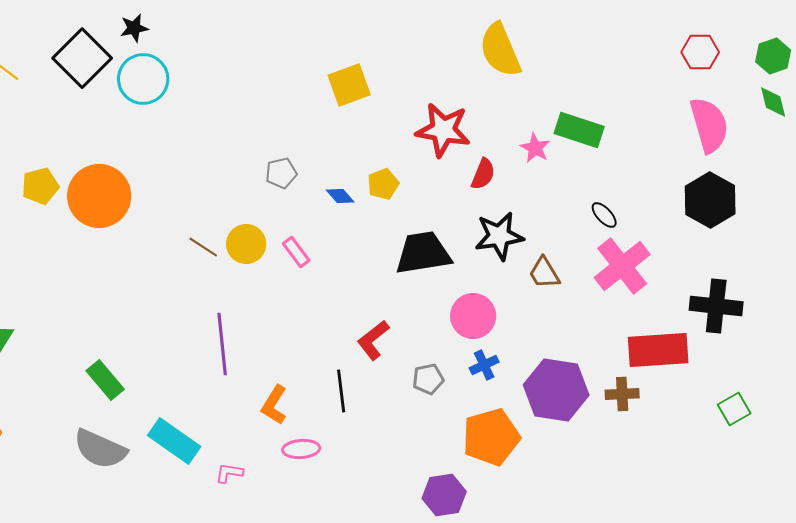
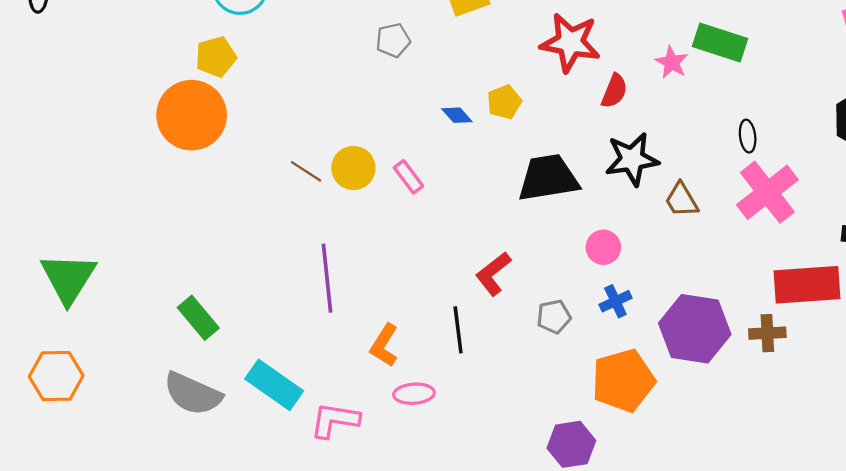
gray pentagon: (281, 173) -> (393, 40), moved
yellow pentagon: (40, 186) -> (216, 57), moved
black ellipse: (604, 215) -> (748, 136), turned 36
pink circle: (473, 316) -> (603, 247), size x0.7
pink L-shape: (229, 473) -> (335, 420), size x1.6

